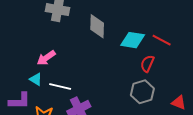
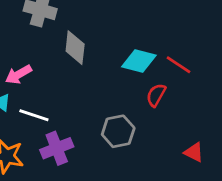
gray diamond: (97, 26) -> (75, 48), moved
gray hexagon: (142, 92) -> (118, 131), moved

